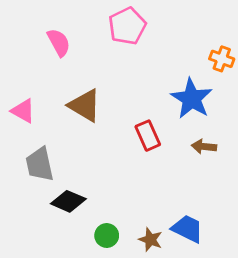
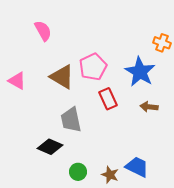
pink pentagon: (127, 26) -> (93, 67), moved
gray trapezoid: (40, 164) -> (71, 120), moved

